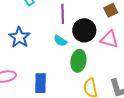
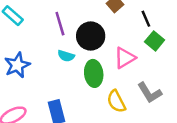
blue star: (19, 37) -> (17, 65), turned 30
pink triangle: (109, 39) -> (125, 58), moved, turned -30

